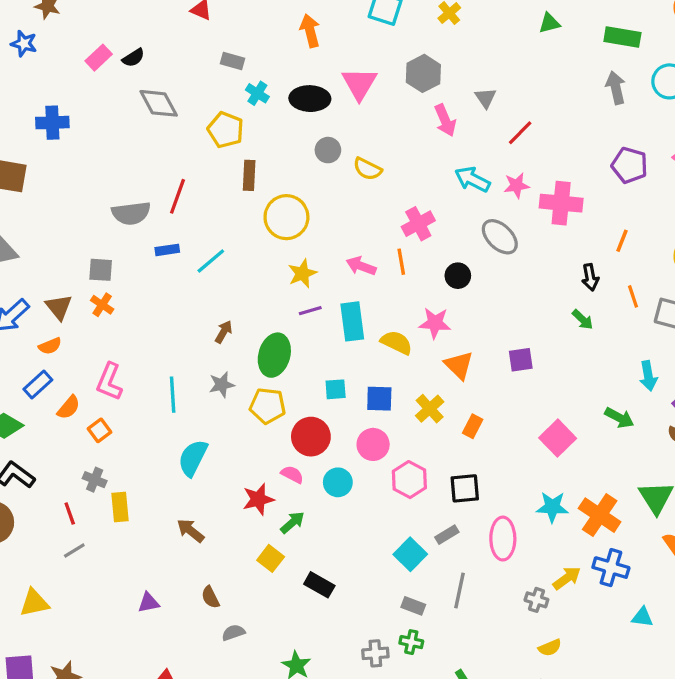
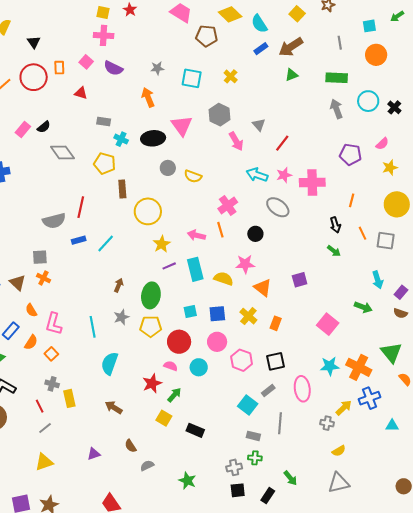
orange semicircle: (50, 346) -> (31, 310), moved, turned 88
blue cross: (611, 568) -> (369, 398), turned -30
yellow triangle: (34, 603) -> (44, 462), moved

